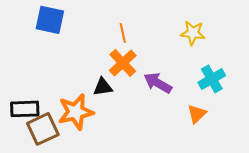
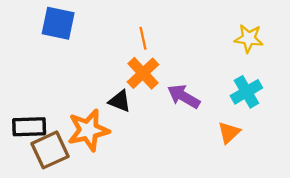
yellow star: (193, 33) -> (249, 38), moved
black triangle: (103, 87) -> (120, 101), turned 30

